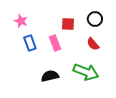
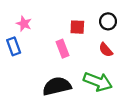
blue rectangle: (30, 43) -> (14, 46), moved
black semicircle: (50, 76) -> (57, 86), size x1.4

